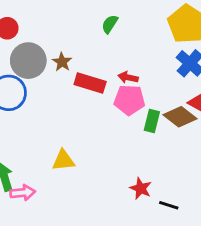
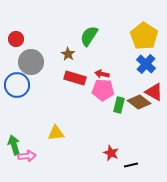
green semicircle: (110, 24) -> (89, 36), size x1.5
brown star: (62, 62) -> (68, 54), moved
black line: (169, 205) -> (131, 165), turned -32

